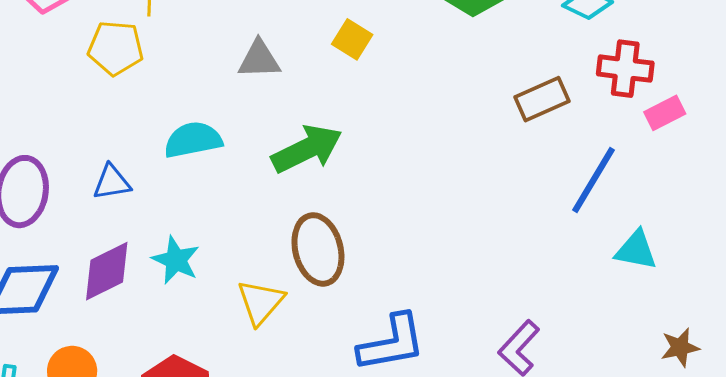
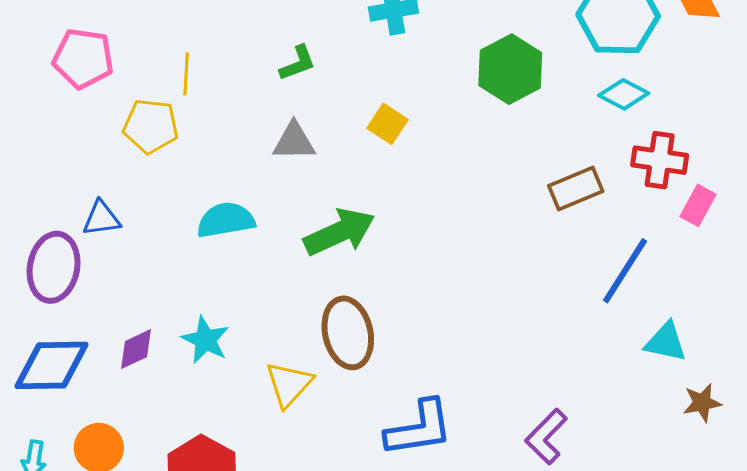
pink rectangle: (665, 113) -> (698, 205), turned -36
blue triangle: (112, 182) -> (101, 218), moved
purple diamond: (107, 271) -> (136, 349), size x0.7
brown star: (680, 347) -> (702, 403), moved

